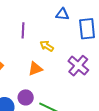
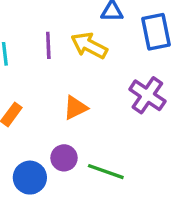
yellow arrow: (47, 46) -> (89, 45), moved, size x1.5

